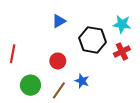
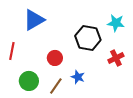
blue triangle: (59, 21) -> (34, 20), moved, size x1.6
red cross: (122, 51) -> (116, 58), moved

